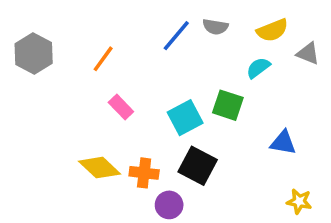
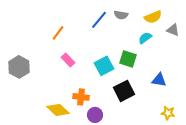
gray hexagon: (34, 53) -> (19, 67), moved
black square: (198, 166) -> (124, 91), moved, turned 35
yellow diamond: (100, 168) -> (58, 110), moved

